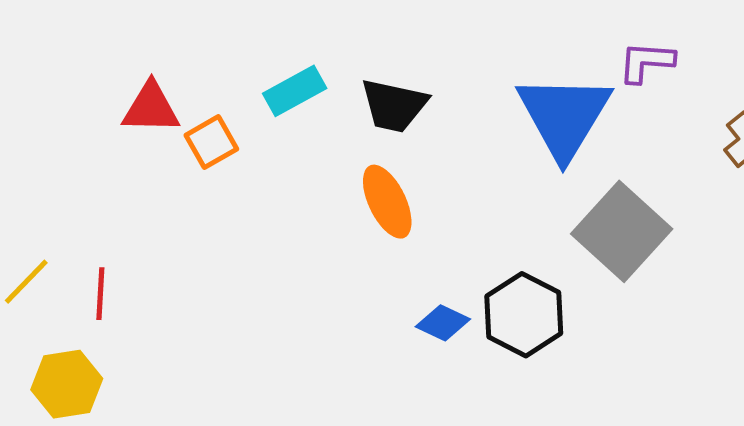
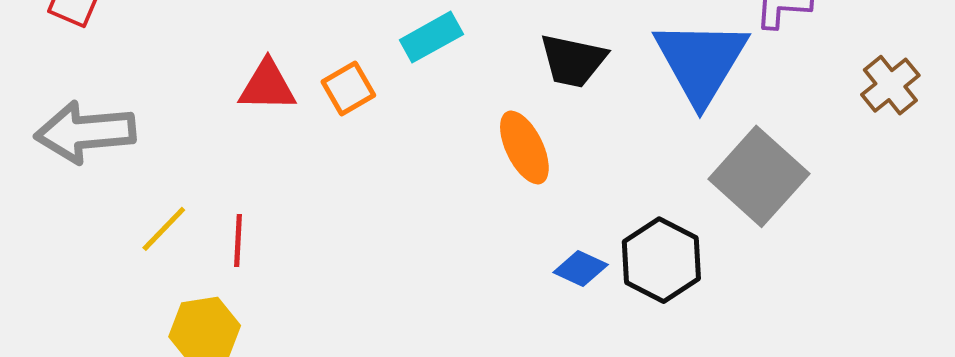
black trapezoid: (394, 106) -> (573, 61), moved
red triangle: (151, 108) -> (267, 86), moved

